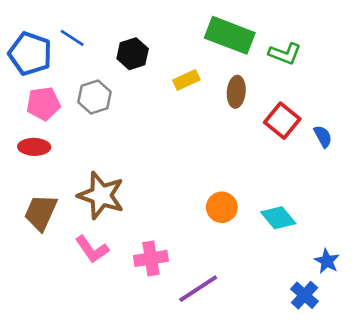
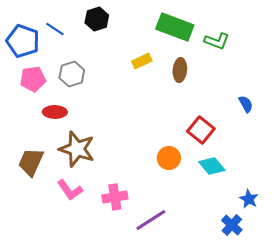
black hexagon: (133, 54) -> (97, 19), moved
red square: (282, 121) -> (201, 130), moved
red ellipse: (34, 147) -> (55, 112), moved

